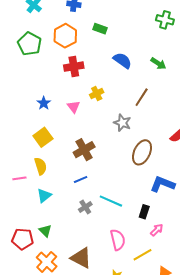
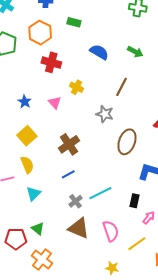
red cross: (74, 67) -> (51, 62), turned 30
yellow cross: (97, 93) -> (76, 87), turned -32
cyan line: (111, 201) -> (100, 193), turned -45
brown triangle: (81, 258) -> (79, 228), moved

